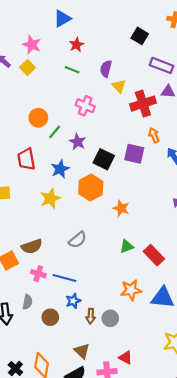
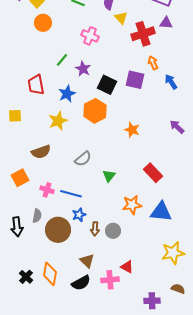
orange circle: (38, 118) -> (43, 23), moved
orange star: (121, 208) -> (132, 130), moved
brown semicircle: (32, 246) -> (41, 152), moved
green triangle: (127, 246) -> (109, 176), moved, turned -32
brown circle: (50, 317) -> (58, 230), size x1.6

